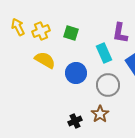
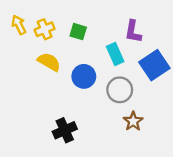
brown star: (100, 114) -> (133, 121), moved
black cross: (75, 121) -> (65, 130), moved, size x1.5

